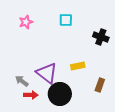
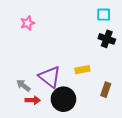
cyan square: (66, 20) -> (104, 15), moved

